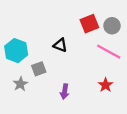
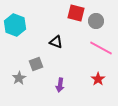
red square: (89, 24) -> (76, 13), moved, turned 36
gray circle: (112, 26) -> (96, 21), moved
cyan hexagon: (16, 51) -> (15, 25), moved

